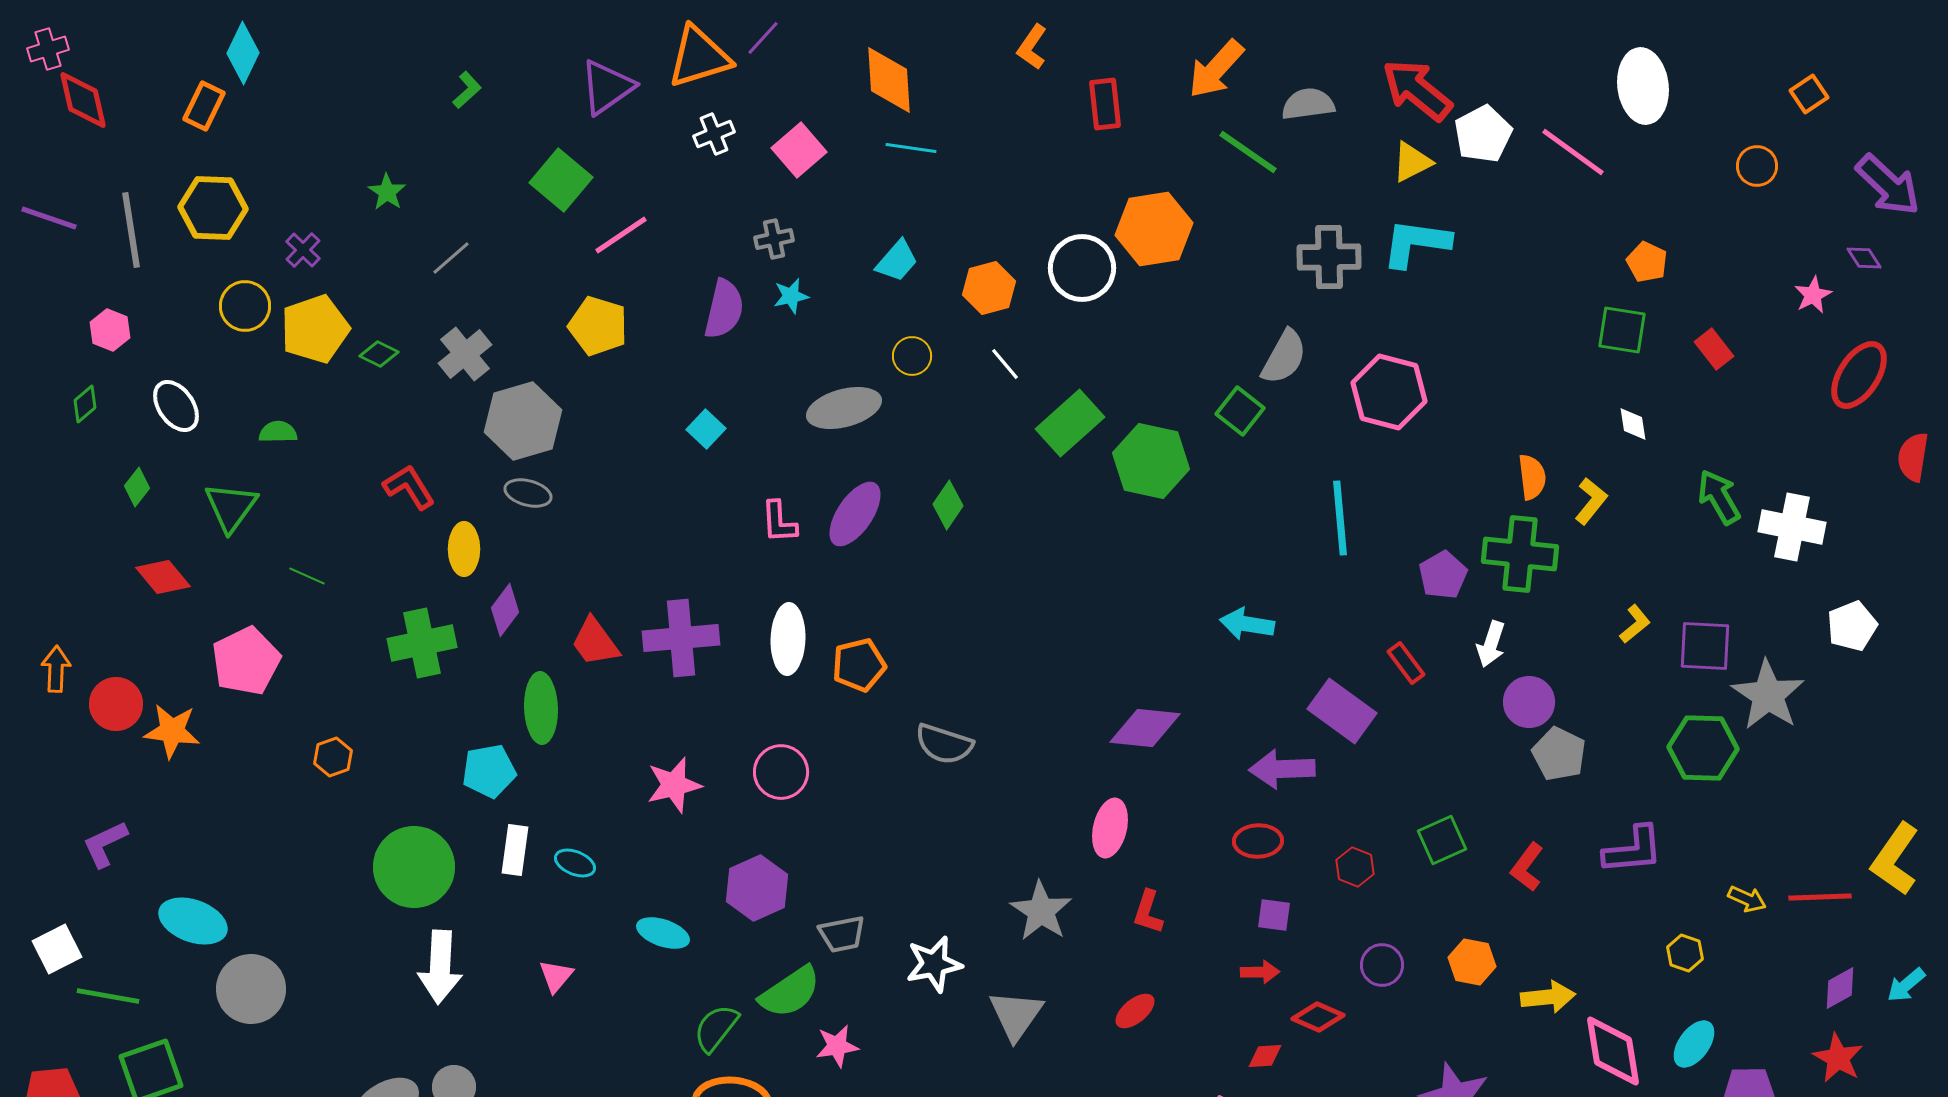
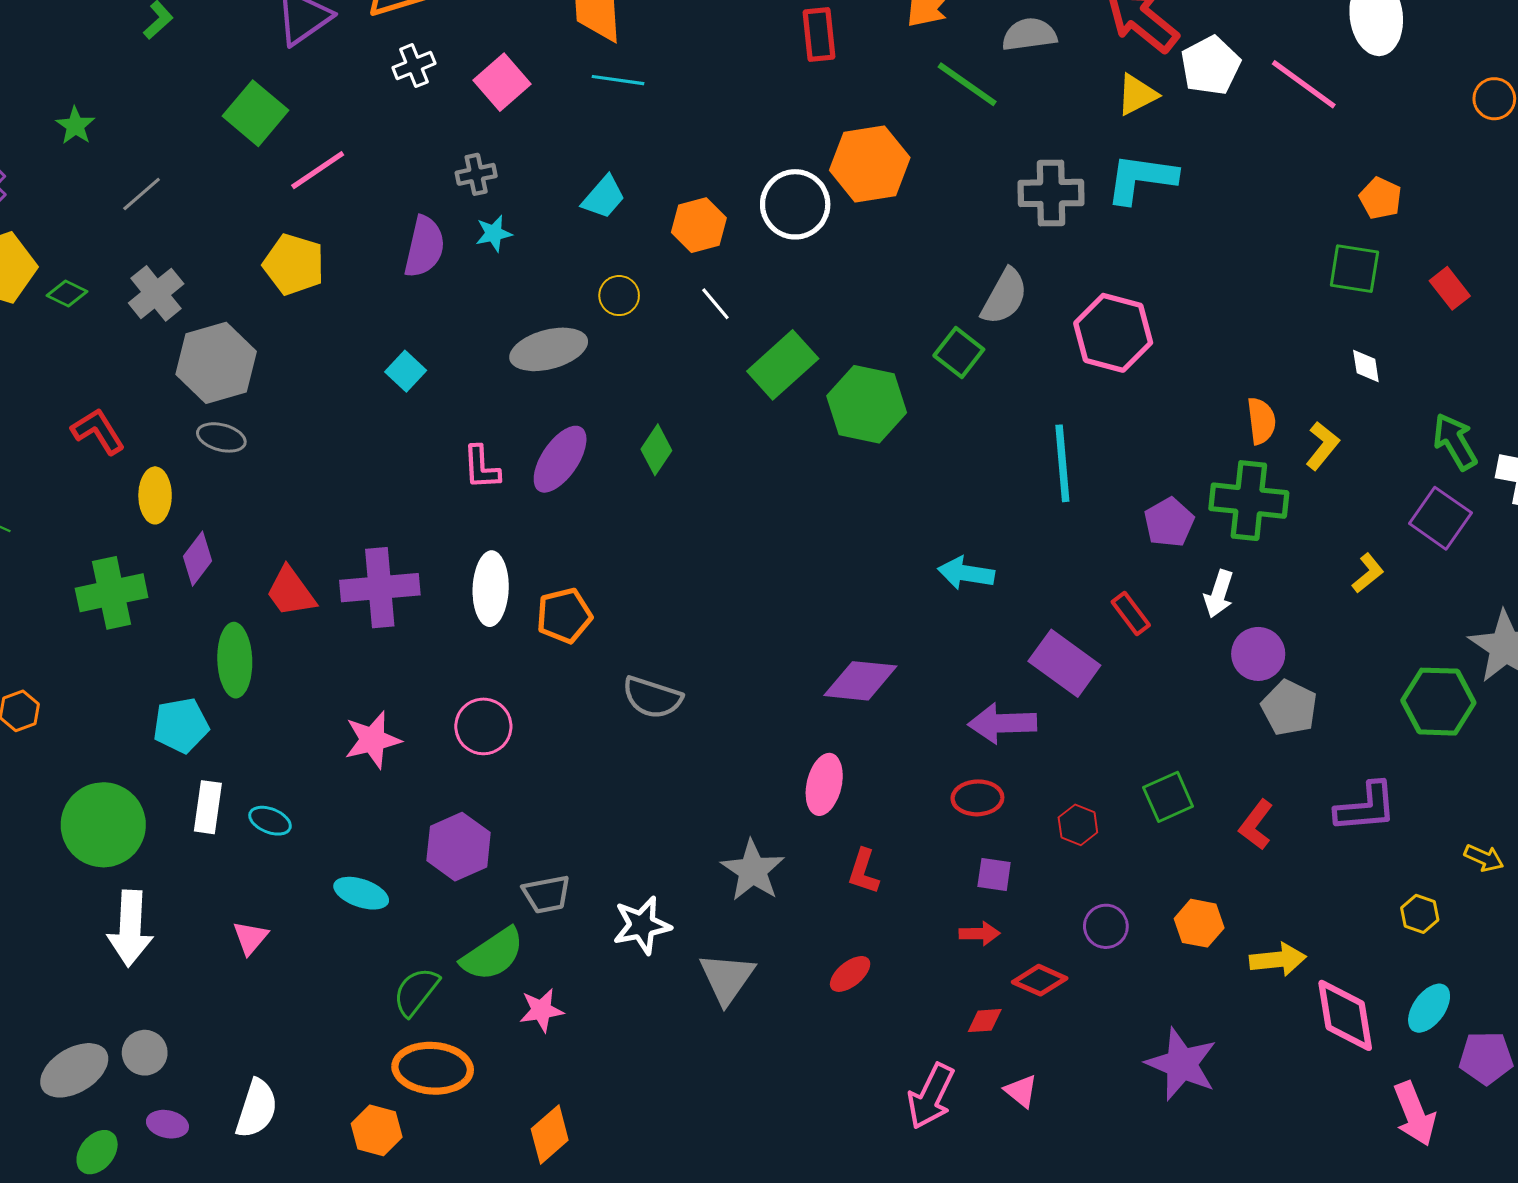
purple square: (1705, 646) -> (1440, 518), moved, turned 32

